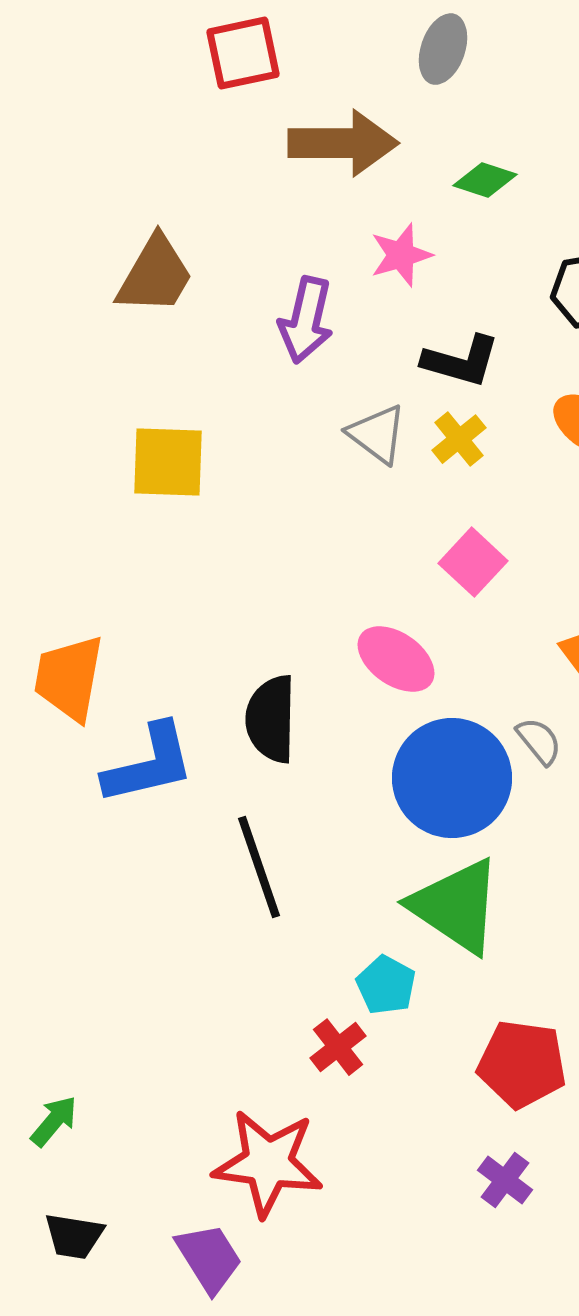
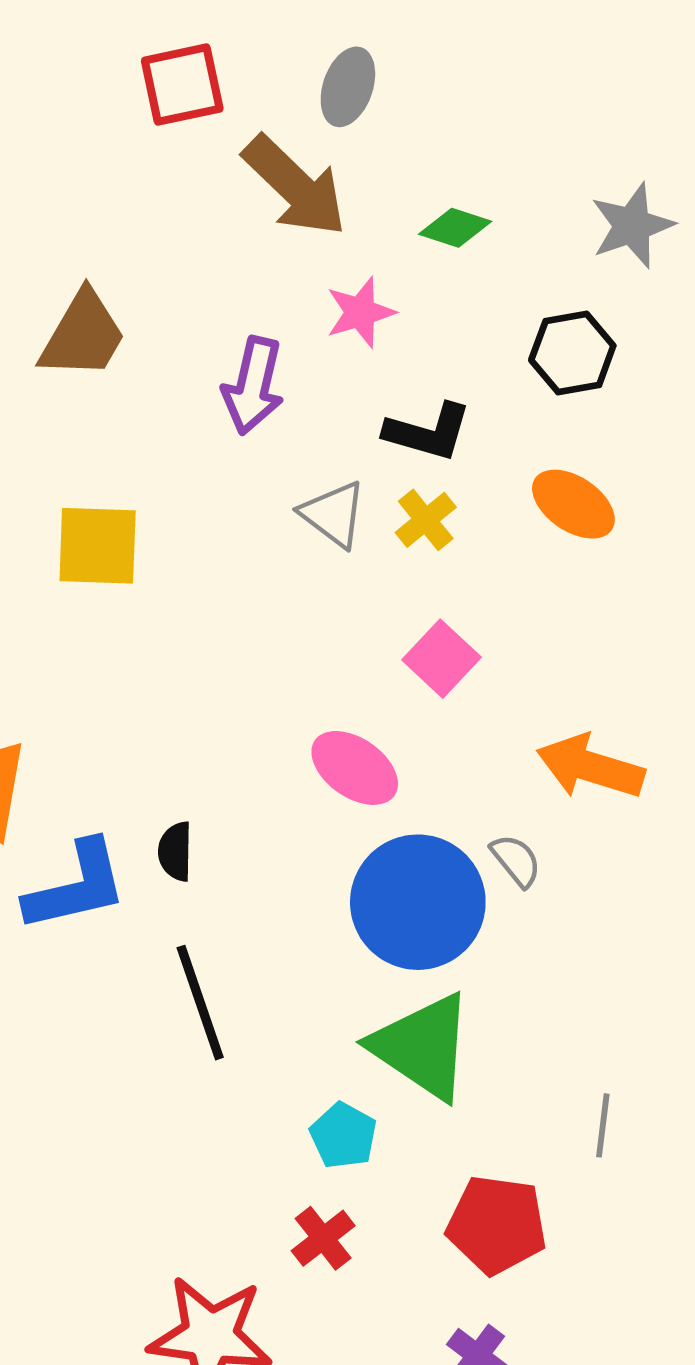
gray ellipse: (443, 49) -> (348, 87), moved
brown arrow: (343, 143) -> (295, 186), turned 44
black semicircle: (271, 719) -> (175, 851), moved, size x0.6
red cross: (338, 1047) -> (323, 1238), moved

